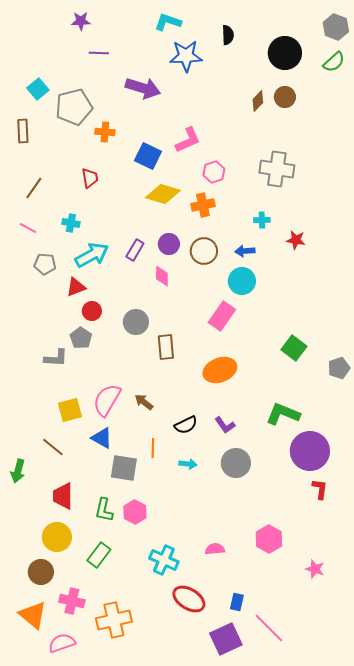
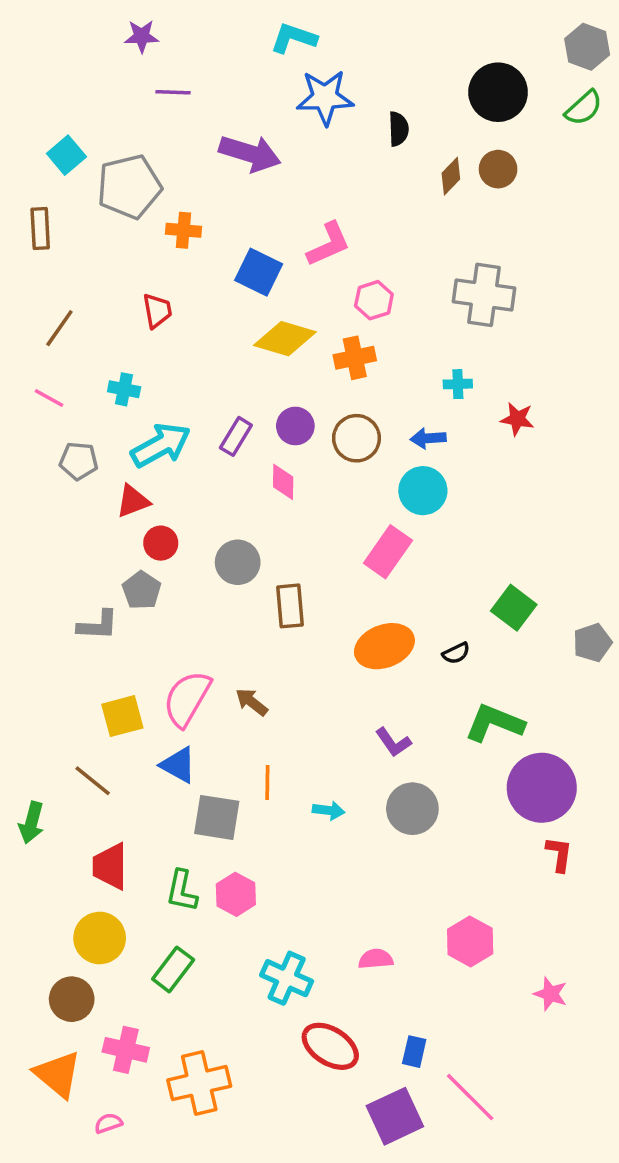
black semicircle: (228, 35) -> (398, 129), moved
black semicircle: (186, 425) -> (456, 653), moved, size x0.7
pink semicircle: (62, 643) -> (108, 1123), size x0.6

